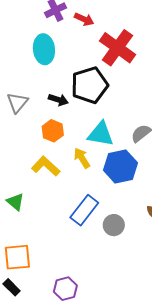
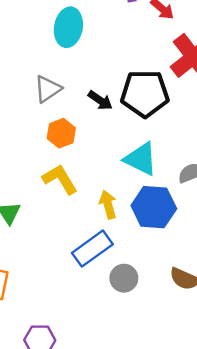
cyan ellipse: (44, 49) -> (68, 27), moved
orange hexagon: (53, 131) -> (61, 133), moved
yellow arrow: (82, 158) -> (108, 205), moved

